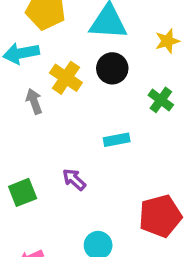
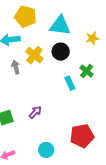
cyan rectangle: (117, 140) -> (70, 83), moved, turned 72
purple arrow: (74, 179) -> (35, 112), turned 88

